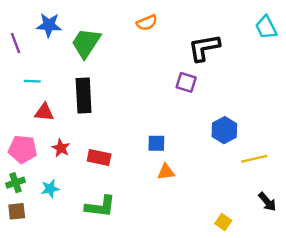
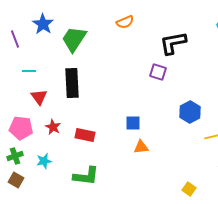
blue star: (49, 25) -> (43, 24), turned 30
red triangle: (44, 112) -> (39, 97), turned 48
brown square: (17, 211) -> (16, 180), turned 35

